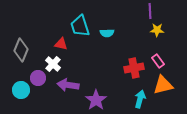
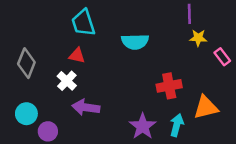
cyan trapezoid: (80, 26) -> (83, 23), moved
cyan semicircle: (107, 33) -> (135, 42), size x1.5
pink rectangle: (158, 61) -> (222, 57), moved
purple circle: (38, 78) -> (48, 131), moved
purple star: (96, 100) -> (143, 126), moved

